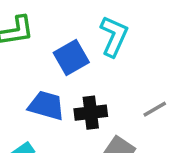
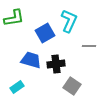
gray line: (155, 109) -> (89, 46), moved, turned 32

